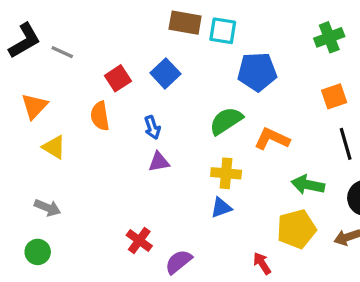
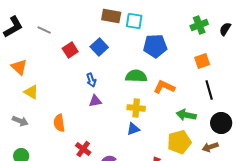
gray line: (62, 52) -> (44, 30), moved
orange triangle: (34, 106) -> (19, 67), turned -30
orange semicircle: (100, 116) -> (59, 123), moved
green semicircle: (226, 121) -> (136, 76), turned 35
gray arrow: (47, 208) -> (20, 121), moved

